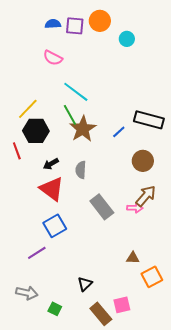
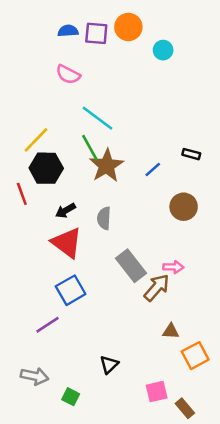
black rectangle: (149, 120) -> (191, 154), size x0.5
brown arrow: (146, 196) -> (157, 288), moved
brown rectangle: (101, 314) -> (185, 408), moved, size x0.7

